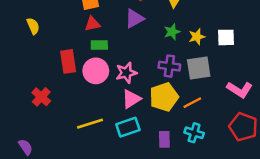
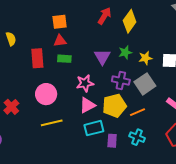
purple triangle: (134, 19) -> (102, 57), moved, turned -36
red rectangle: (68, 61) -> (37, 58), moved
gray square: (199, 68) -> (145, 84), turned -30
pink circle: (96, 71) -> (46, 94), moved
red cross: (41, 97) -> (11, 107), moved
cyan rectangle: (128, 127) -> (94, 128), moved

